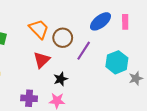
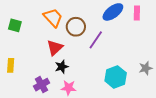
cyan hexagon: (117, 62) -> (116, 77), moved
black star: (61, 79) -> (62, 67), moved
purple cross: (29, 98) -> (42, 85), turned -35

